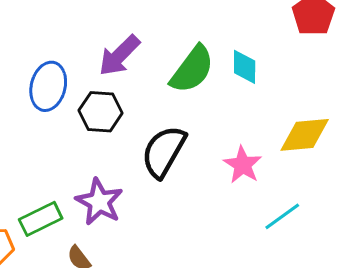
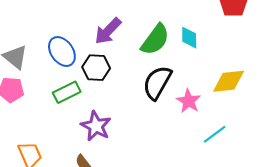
blue ellipse: (48, 86) -> (62, 52), turned -48
black semicircle: (164, 152) -> (157, 83), moved
green rectangle: (41, 219) -> (67, 92), moved

